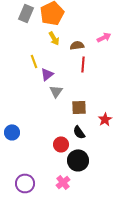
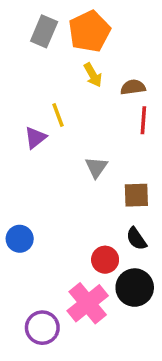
purple triangle: (47, 74) -> (35, 138), moved
pink cross: (63, 182) -> (88, 303), moved, size x1.6

